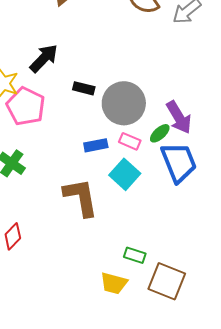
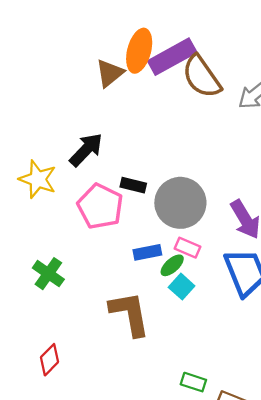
pink pentagon: (26, 106) -> (100, 206), moved
green ellipse: (160, 133) -> (172, 265), moved
cyan square: (125, 174) -> (182, 287), size x0.7

